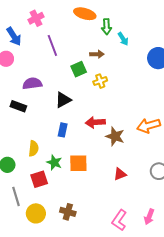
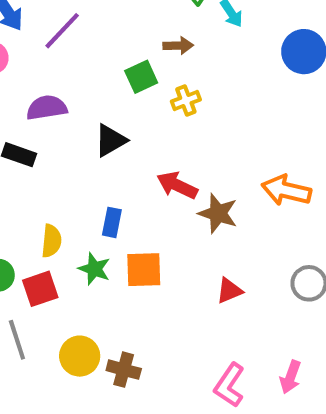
purple line: (52, 45) -> (62, 31), moved, turned 65
red arrow: (95, 122) -> (177, 185), turned 30
orange arrow: (149, 126) -> (286, 190), turned 30
blue rectangle: (63, 130) -> (112, 222), moved
red square: (39, 179) -> (40, 289), moved
yellow circle: (36, 213) -> (80, 356), moved

